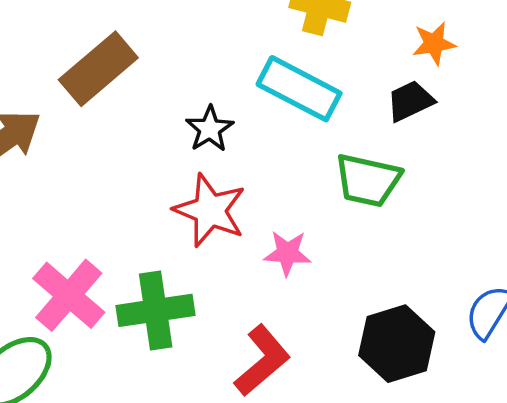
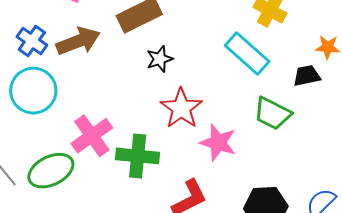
black star: (210, 129) -> (160, 59), moved
pink star: (287, 253) -> (218, 142), size x1.4

